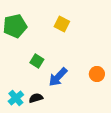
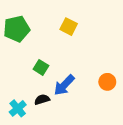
black semicircle: (36, 98) -> (42, 100), moved

